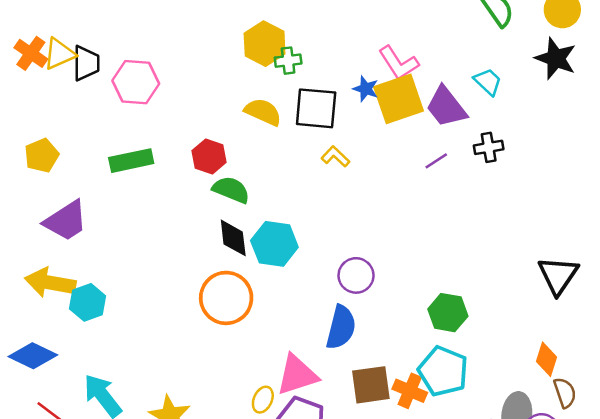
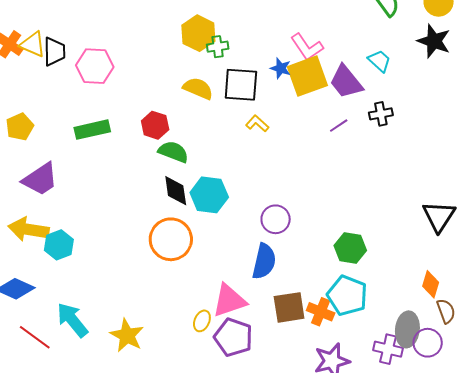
yellow triangle: (59, 54) -> (33, 44), turned 48

